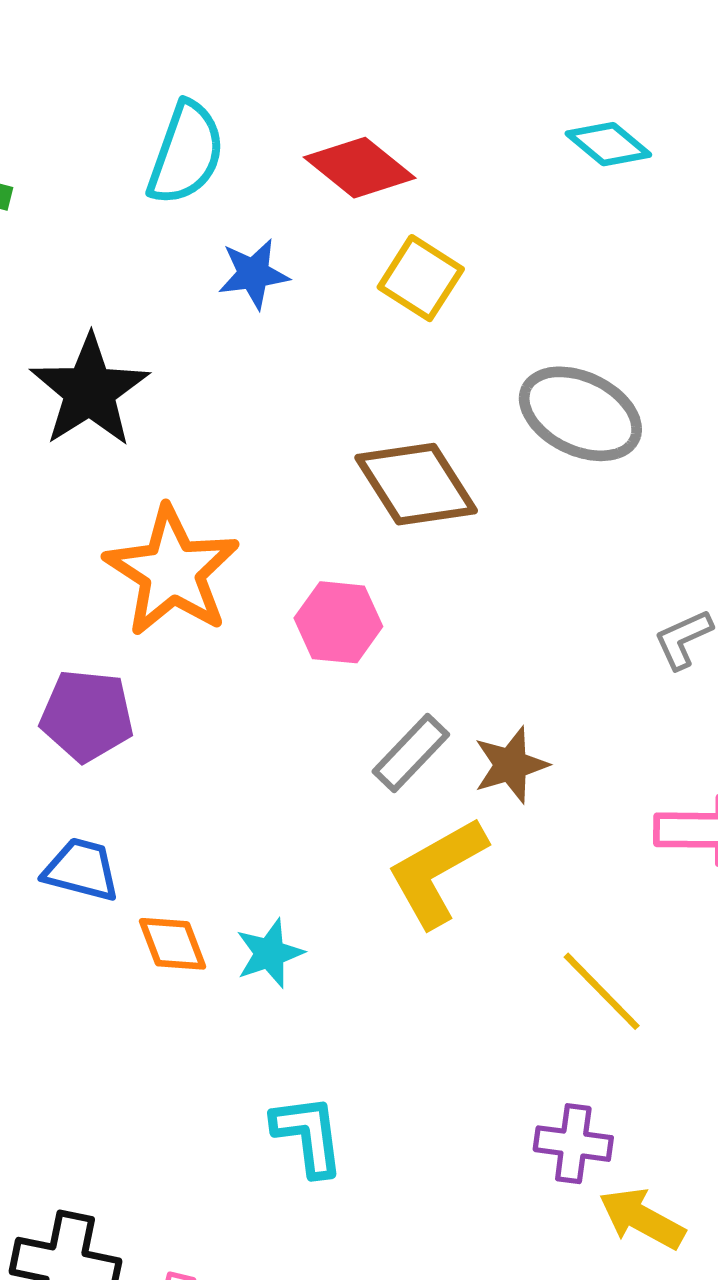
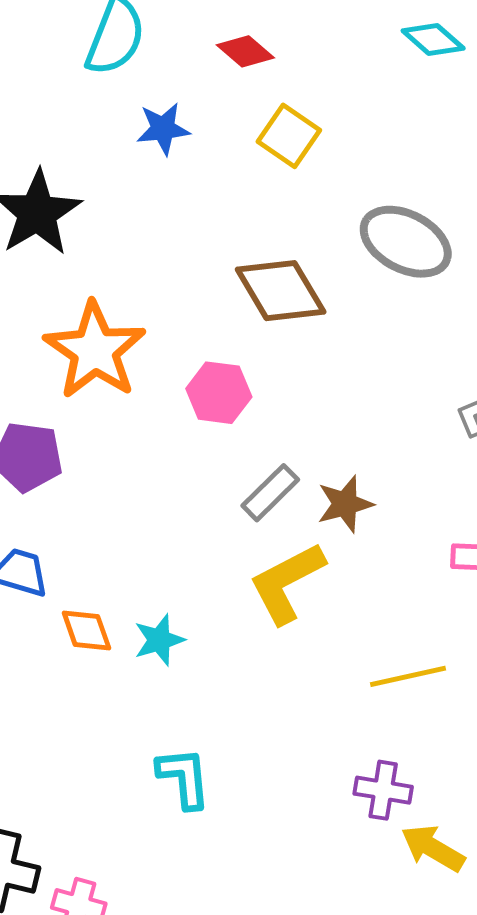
red diamond: (360, 168) -> (245, 51), size x0.7
yellow line: (602, 991) -> (408, 676), turned -60

